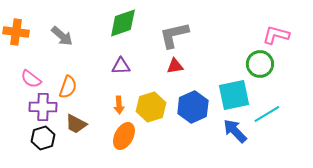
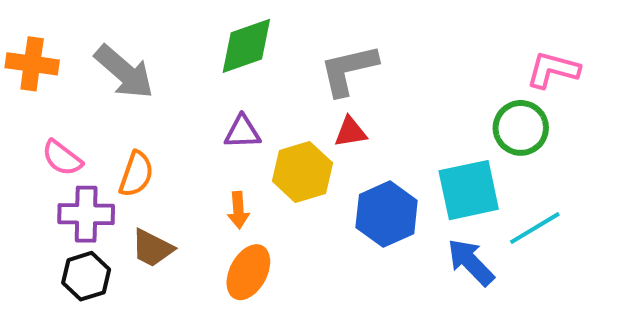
gray arrow: (62, 36) -> (124, 72), size x1.4
yellow hexagon: (151, 107) -> (302, 172), moved

